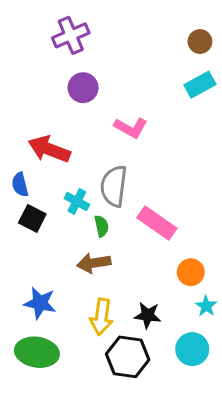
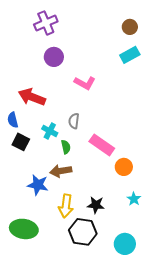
gray semicircle: (114, 186) -> (74, 121), size x0.6
orange circle: (191, 272) -> (124, 167), moved
blue star: (40, 303) -> (38, 185), moved
cyan circle: (192, 349) -> (125, 244), moved

